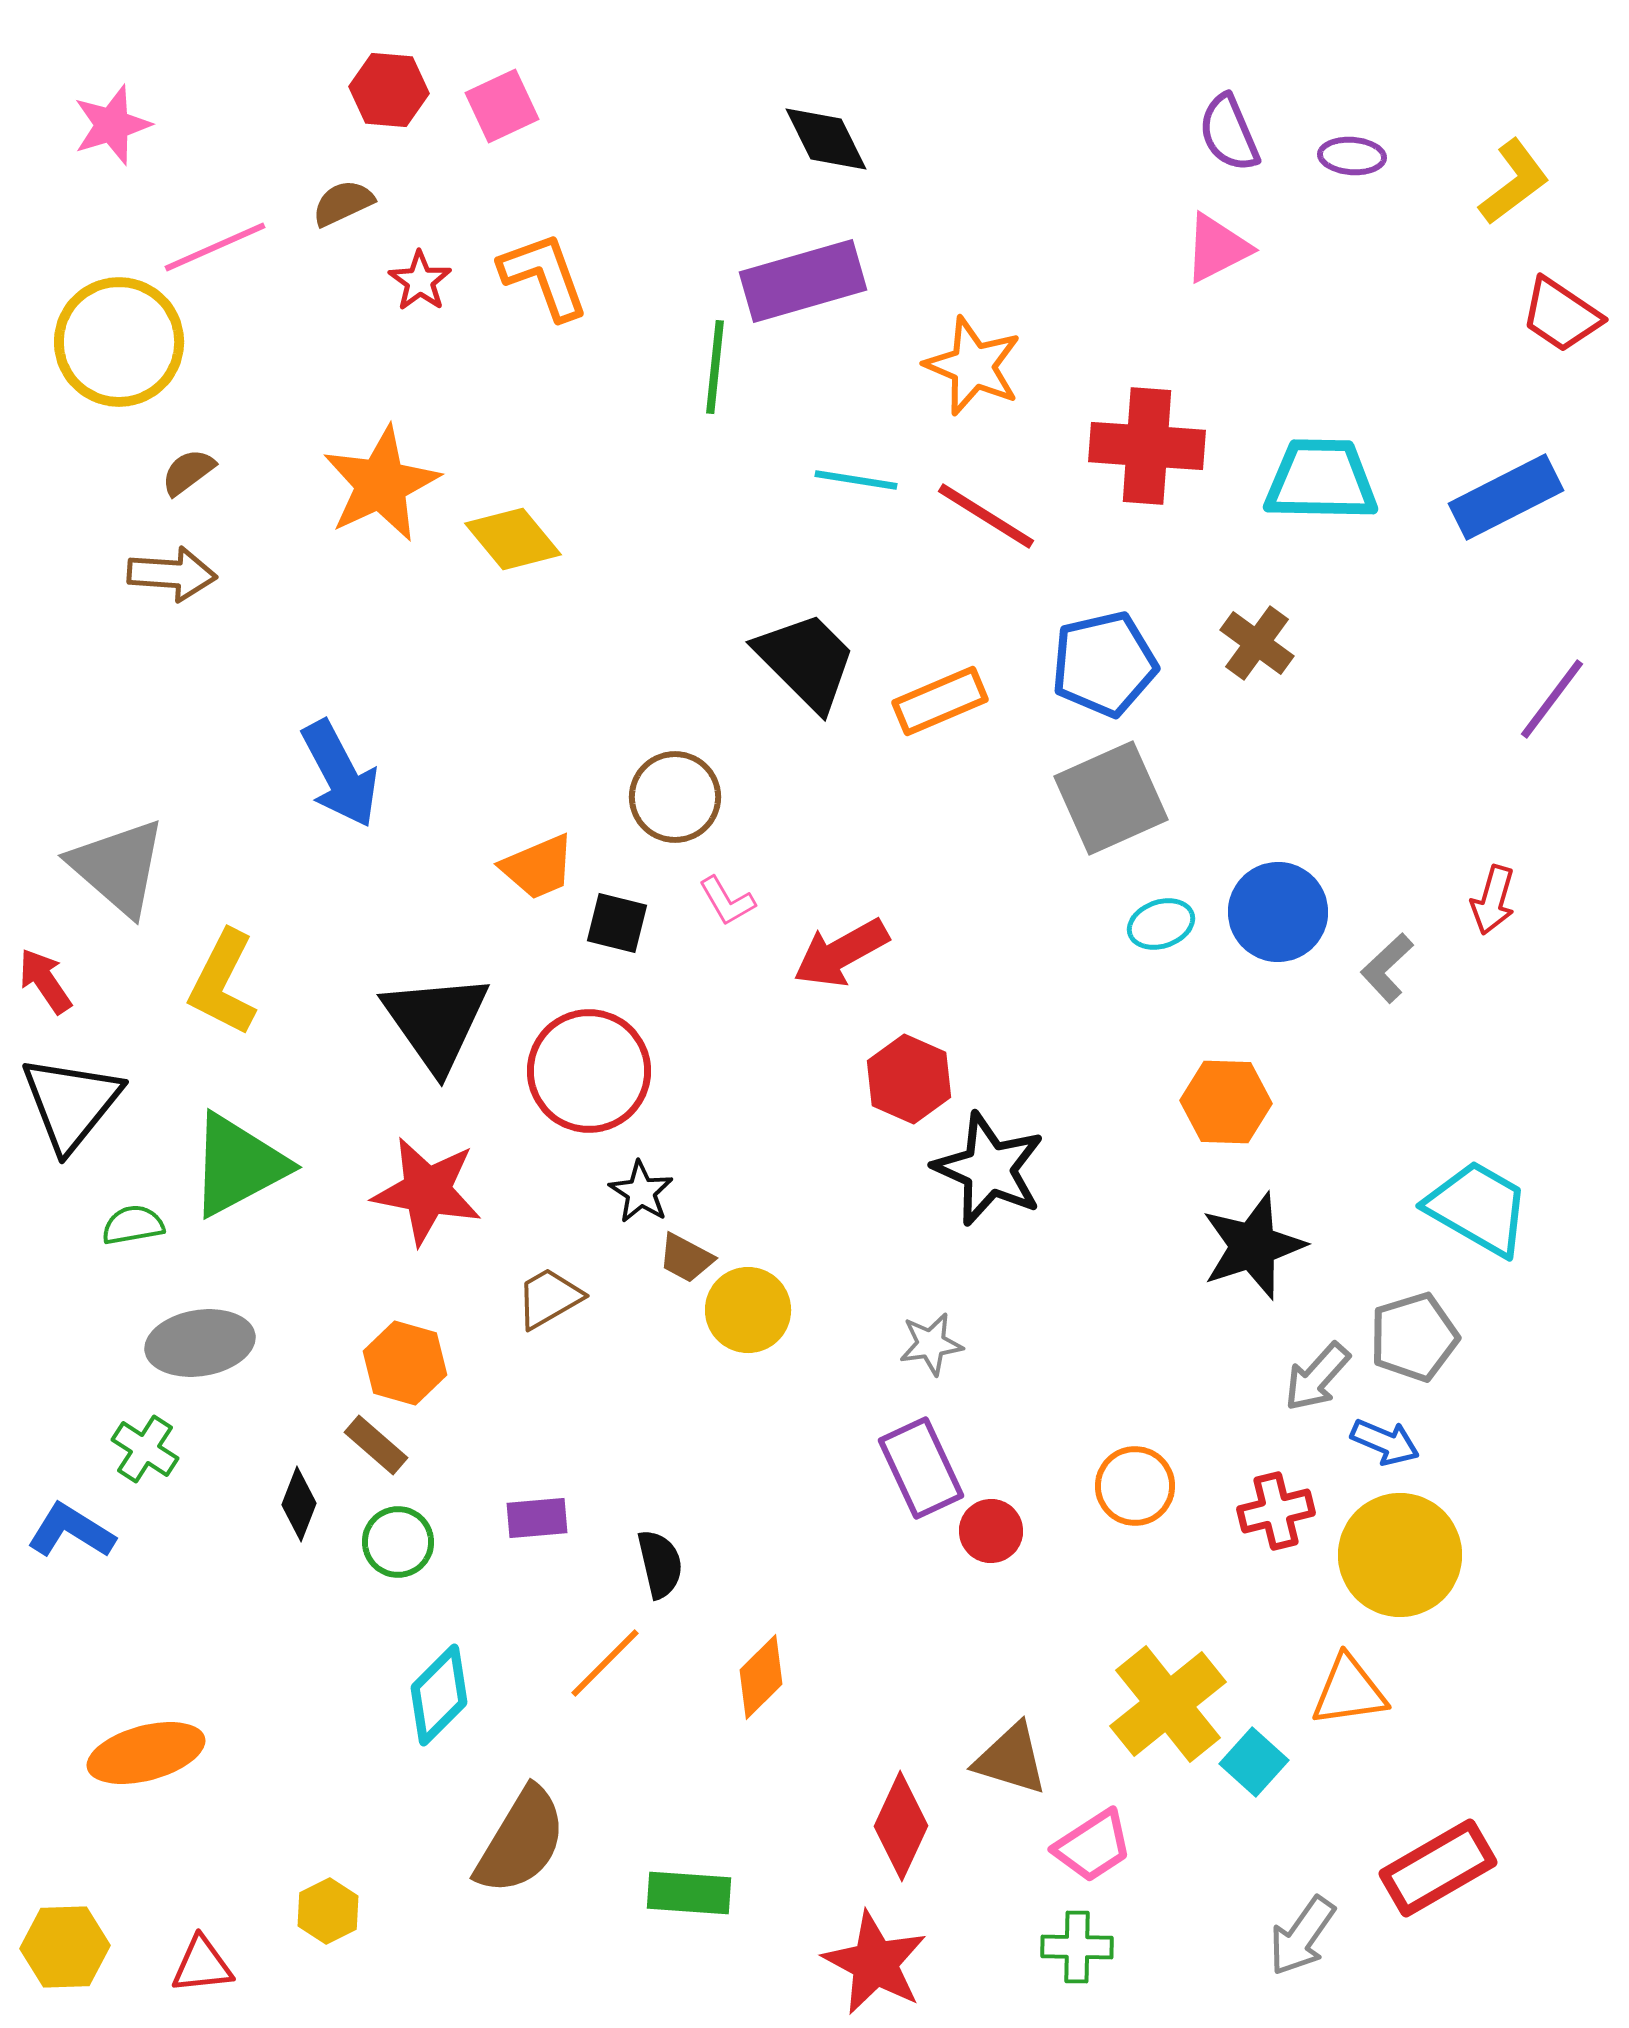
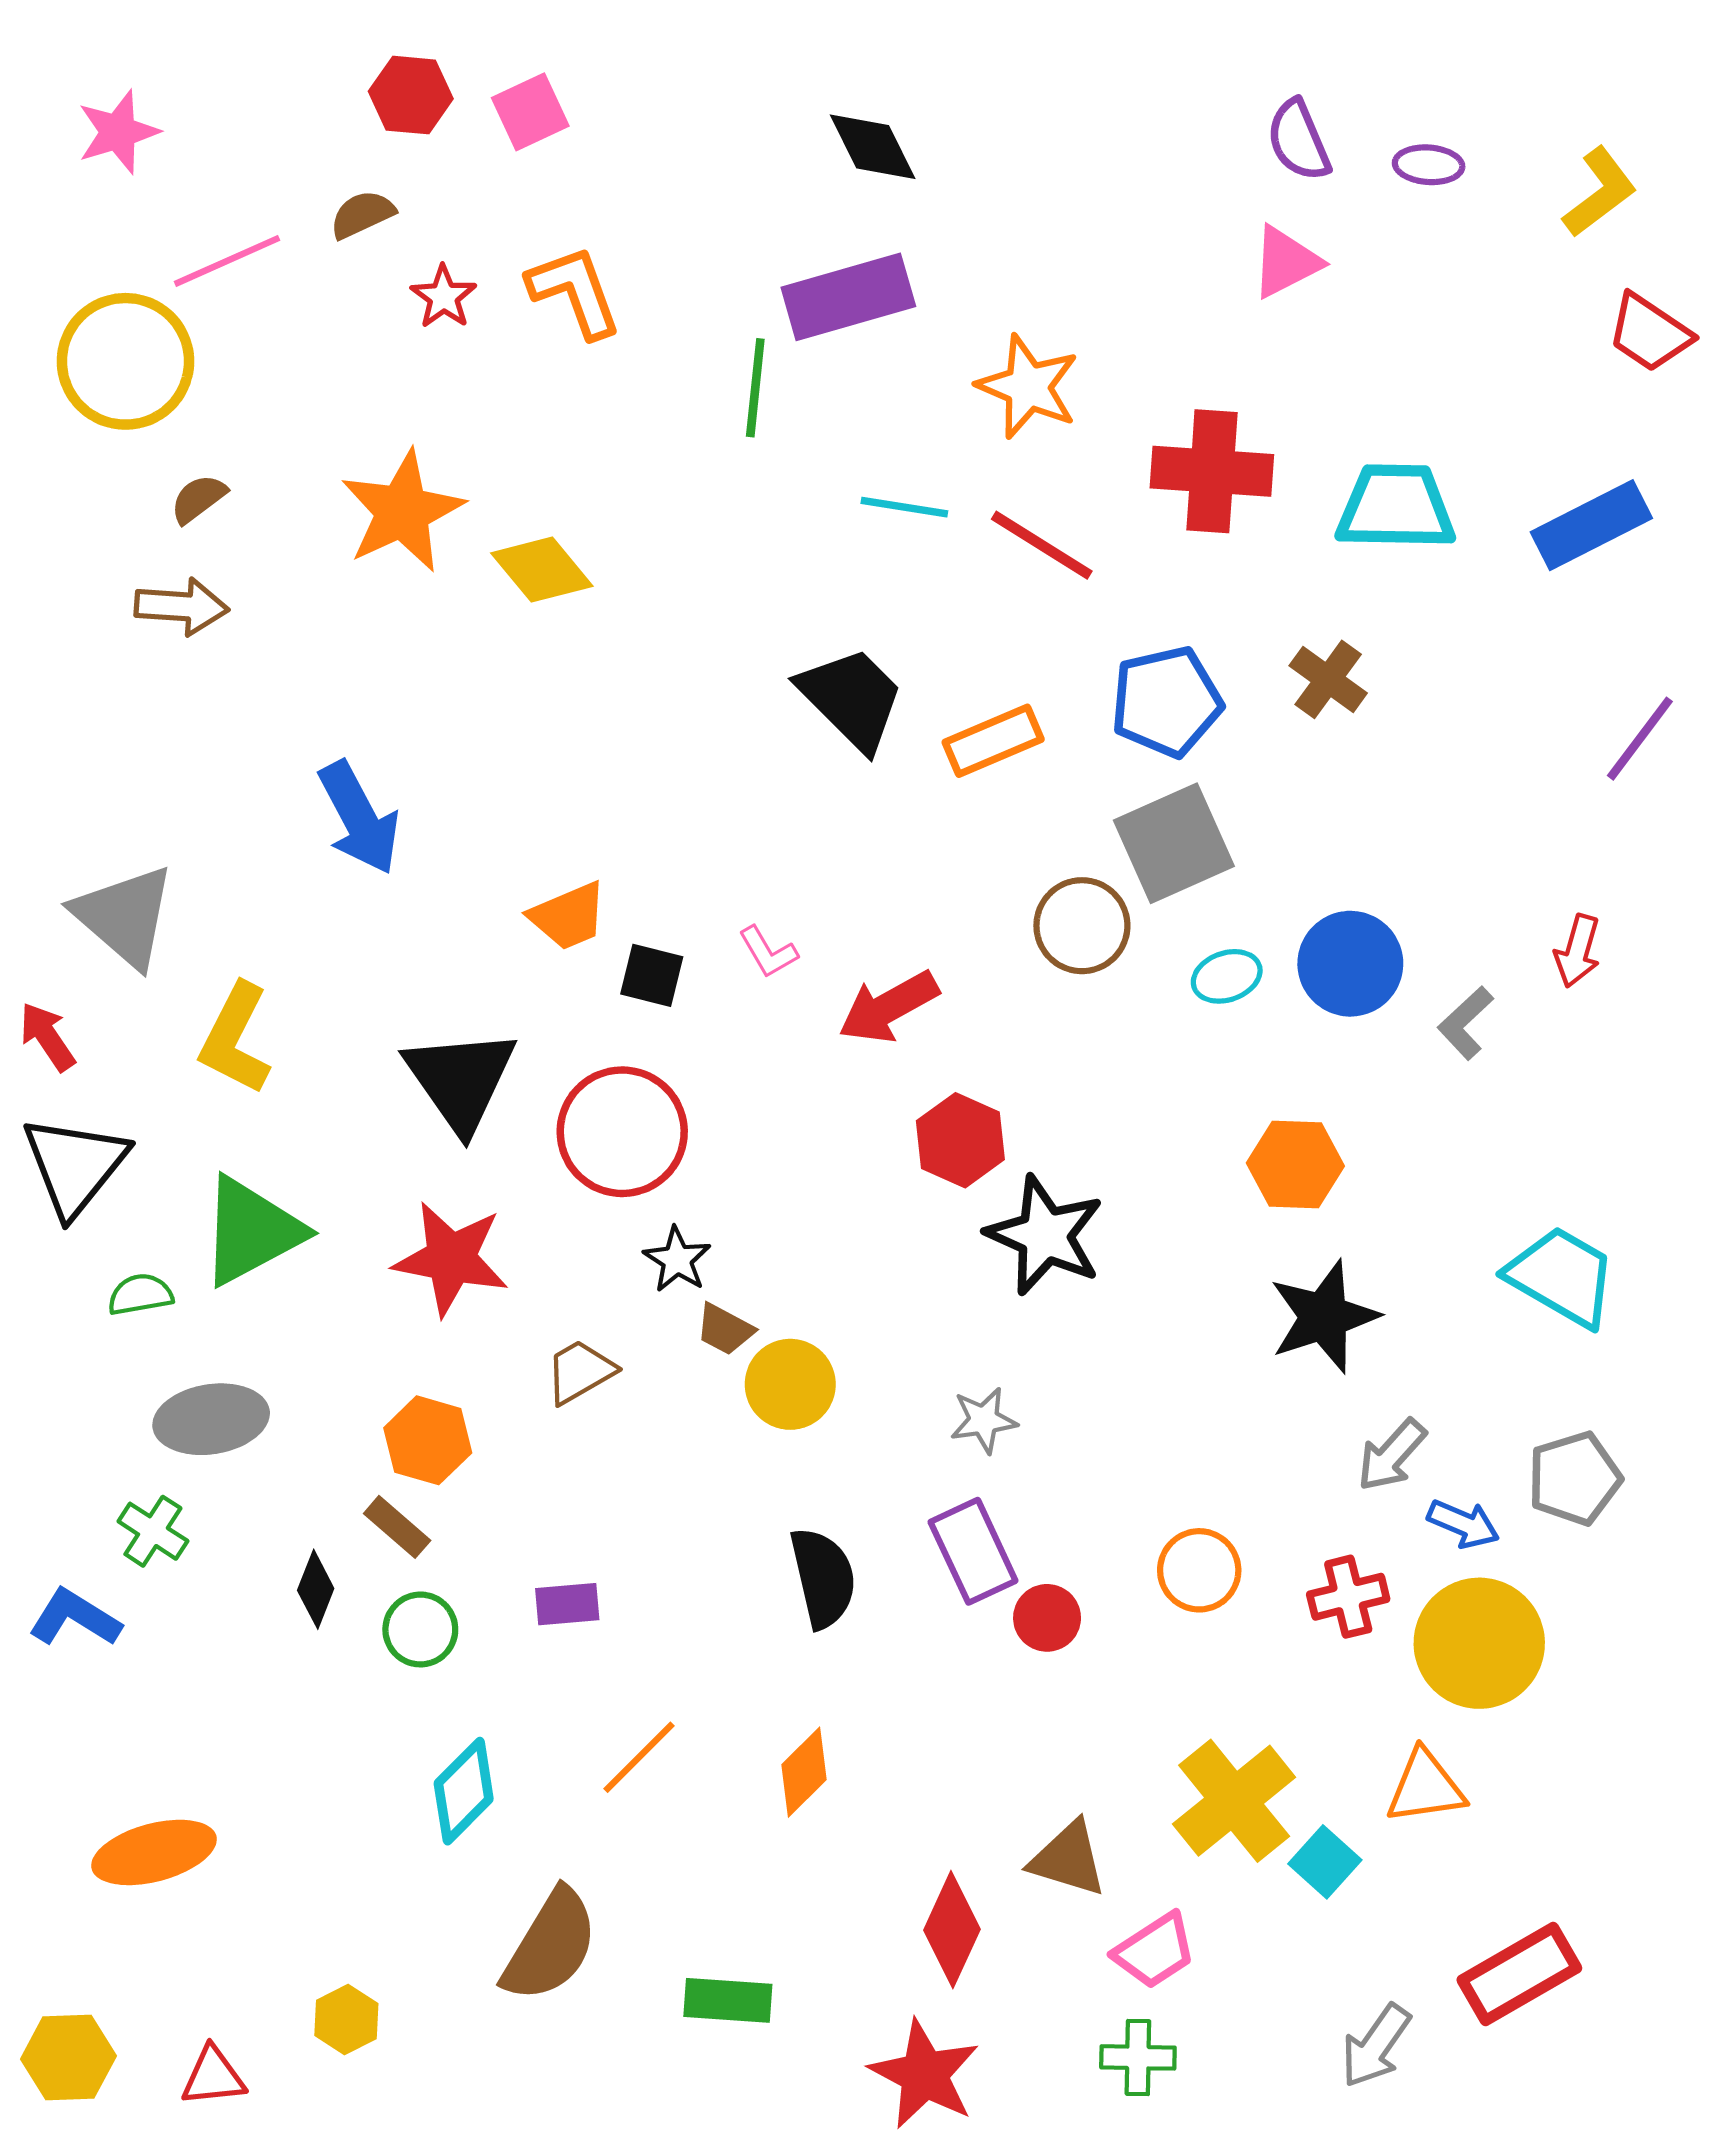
brown circle: (675, 797) -> (1082, 926), moved
gray pentagon: (1414, 1337) -> (1574, 1478), moved
black semicircle: (660, 1564) -> (823, 1578), moved, size x1.4

